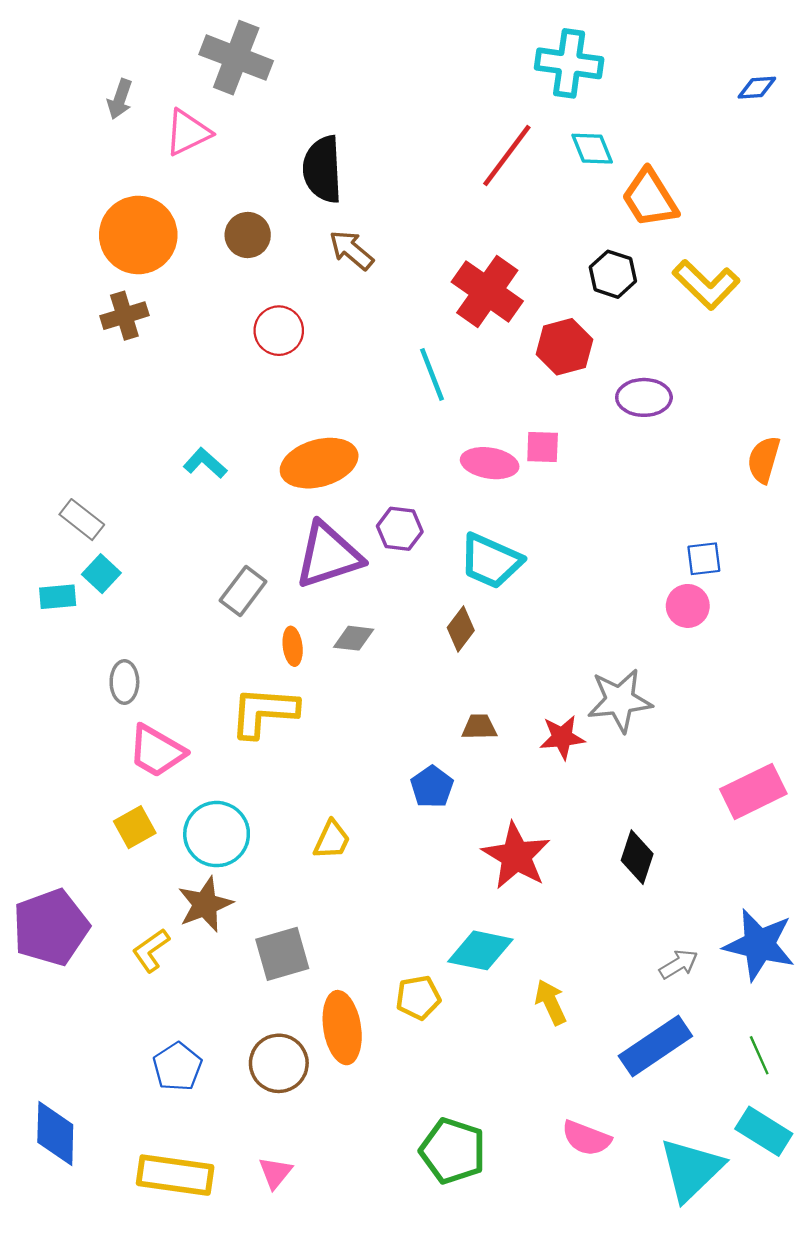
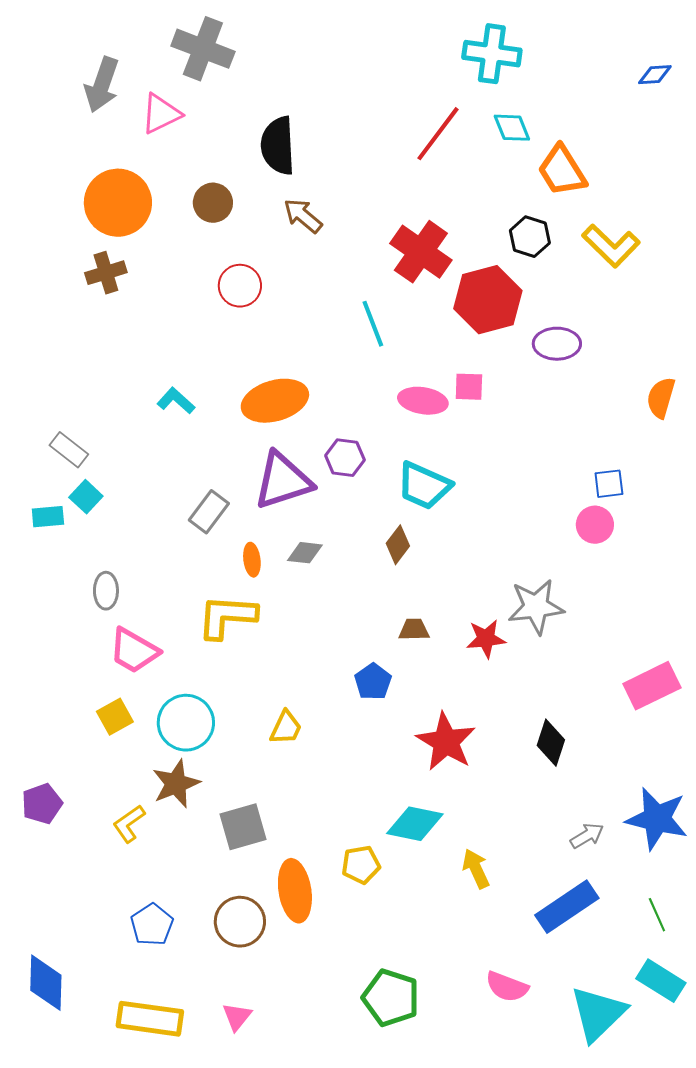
gray arrow: (120, 99) -> (102, 85), size x1.6
red hexagon: (564, 347) -> (488, 300), size x1.4
purple pentagon: (51, 927) -> (42, 804), size x0.6

